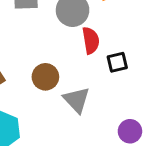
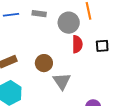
black square: (117, 62) -> (102, 46), moved

